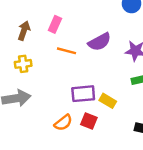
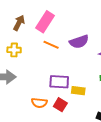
pink rectangle: (55, 24) -> (45, 22), size x1.5
yellow rectangle: (108, 101) -> (78, 91), turned -32
orange semicircle: (63, 123) -> (39, 103), turned 35

